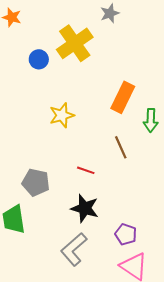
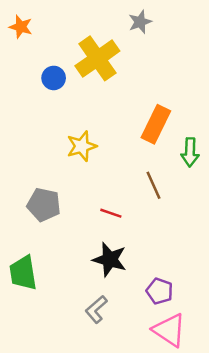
gray pentagon: (36, 182) -> (44, 205), moved
gray L-shape: (74, 249) -> (96, 309), size x0.7

